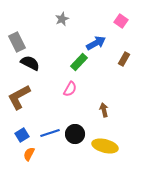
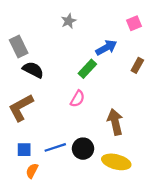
pink square: (121, 21) -> (134, 23), turned 32
brown arrow: (104, 110) -> (115, 122), size x1.6
blue square: (22, 135) -> (24, 150), turned 32

